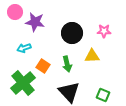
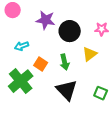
purple star: (35, 22) -> (46, 20), moved
yellow triangle: (92, 56) -> (90, 54), turned -35

